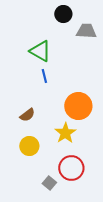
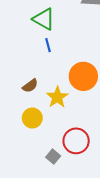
yellow star: (65, 133) -> (57, 97), moved

